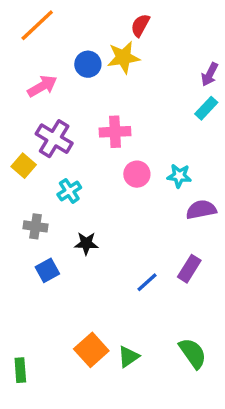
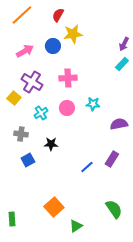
red semicircle: (140, 25) -> (58, 15), moved
blue circle: (88, 64) -> (53, 46), moved
pink circle: (137, 174) -> (67, 108), moved
cyan star: (179, 176) -> (93, 104), moved
green triangle: (128, 357) -> (76, 226), moved

